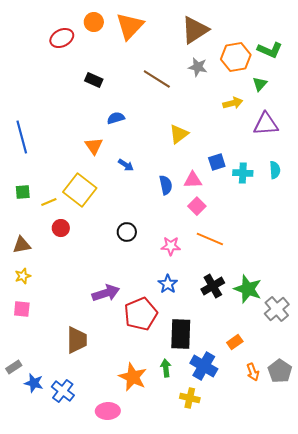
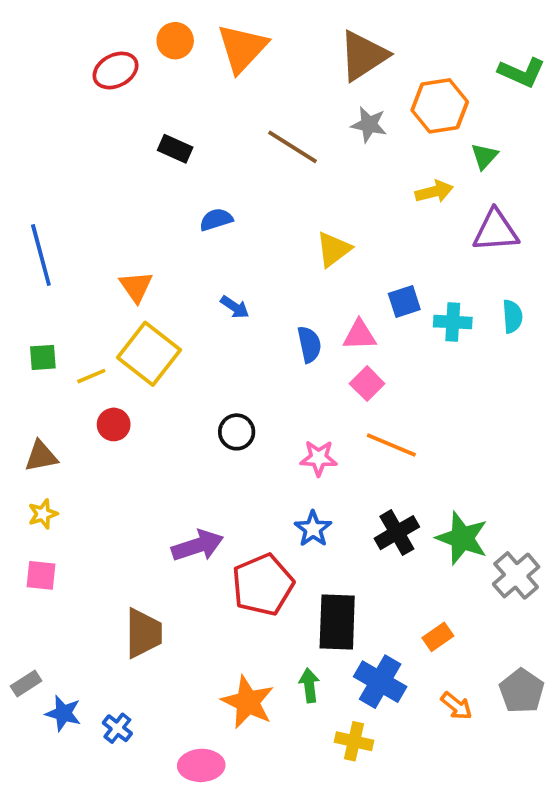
green L-shape: (270, 50) -> (522, 72), moved
orange triangle: (94, 146) -> (136, 287), moved
orange arrow: (253, 372) -> (456, 706), moved, turned -30
blue cross: (63, 391) -> (117, 728), size x0.7

